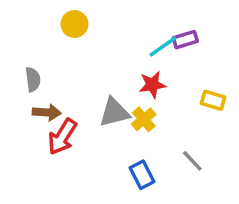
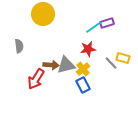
yellow circle: (74, 24) -> (43, 14), size x1.5
brown arrow: (47, 112) -> (51, 65), moved
gray line: (192, 161) -> (111, 63), moved
blue rectangle: (142, 175) -> (83, 85), moved

